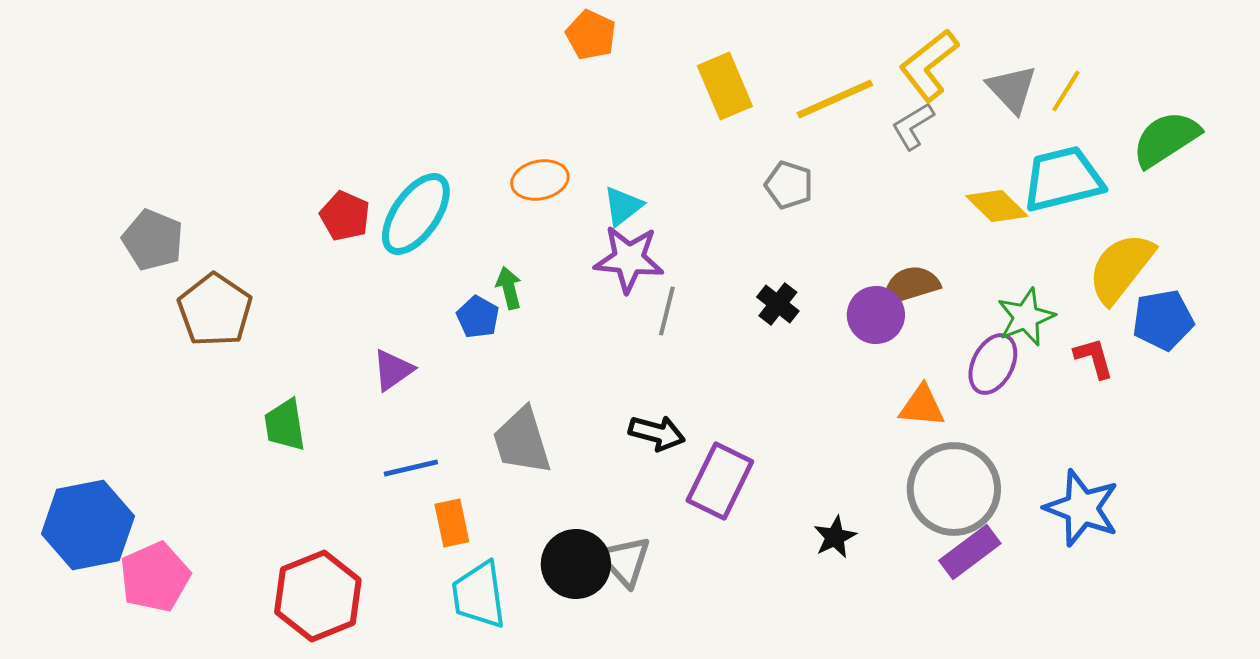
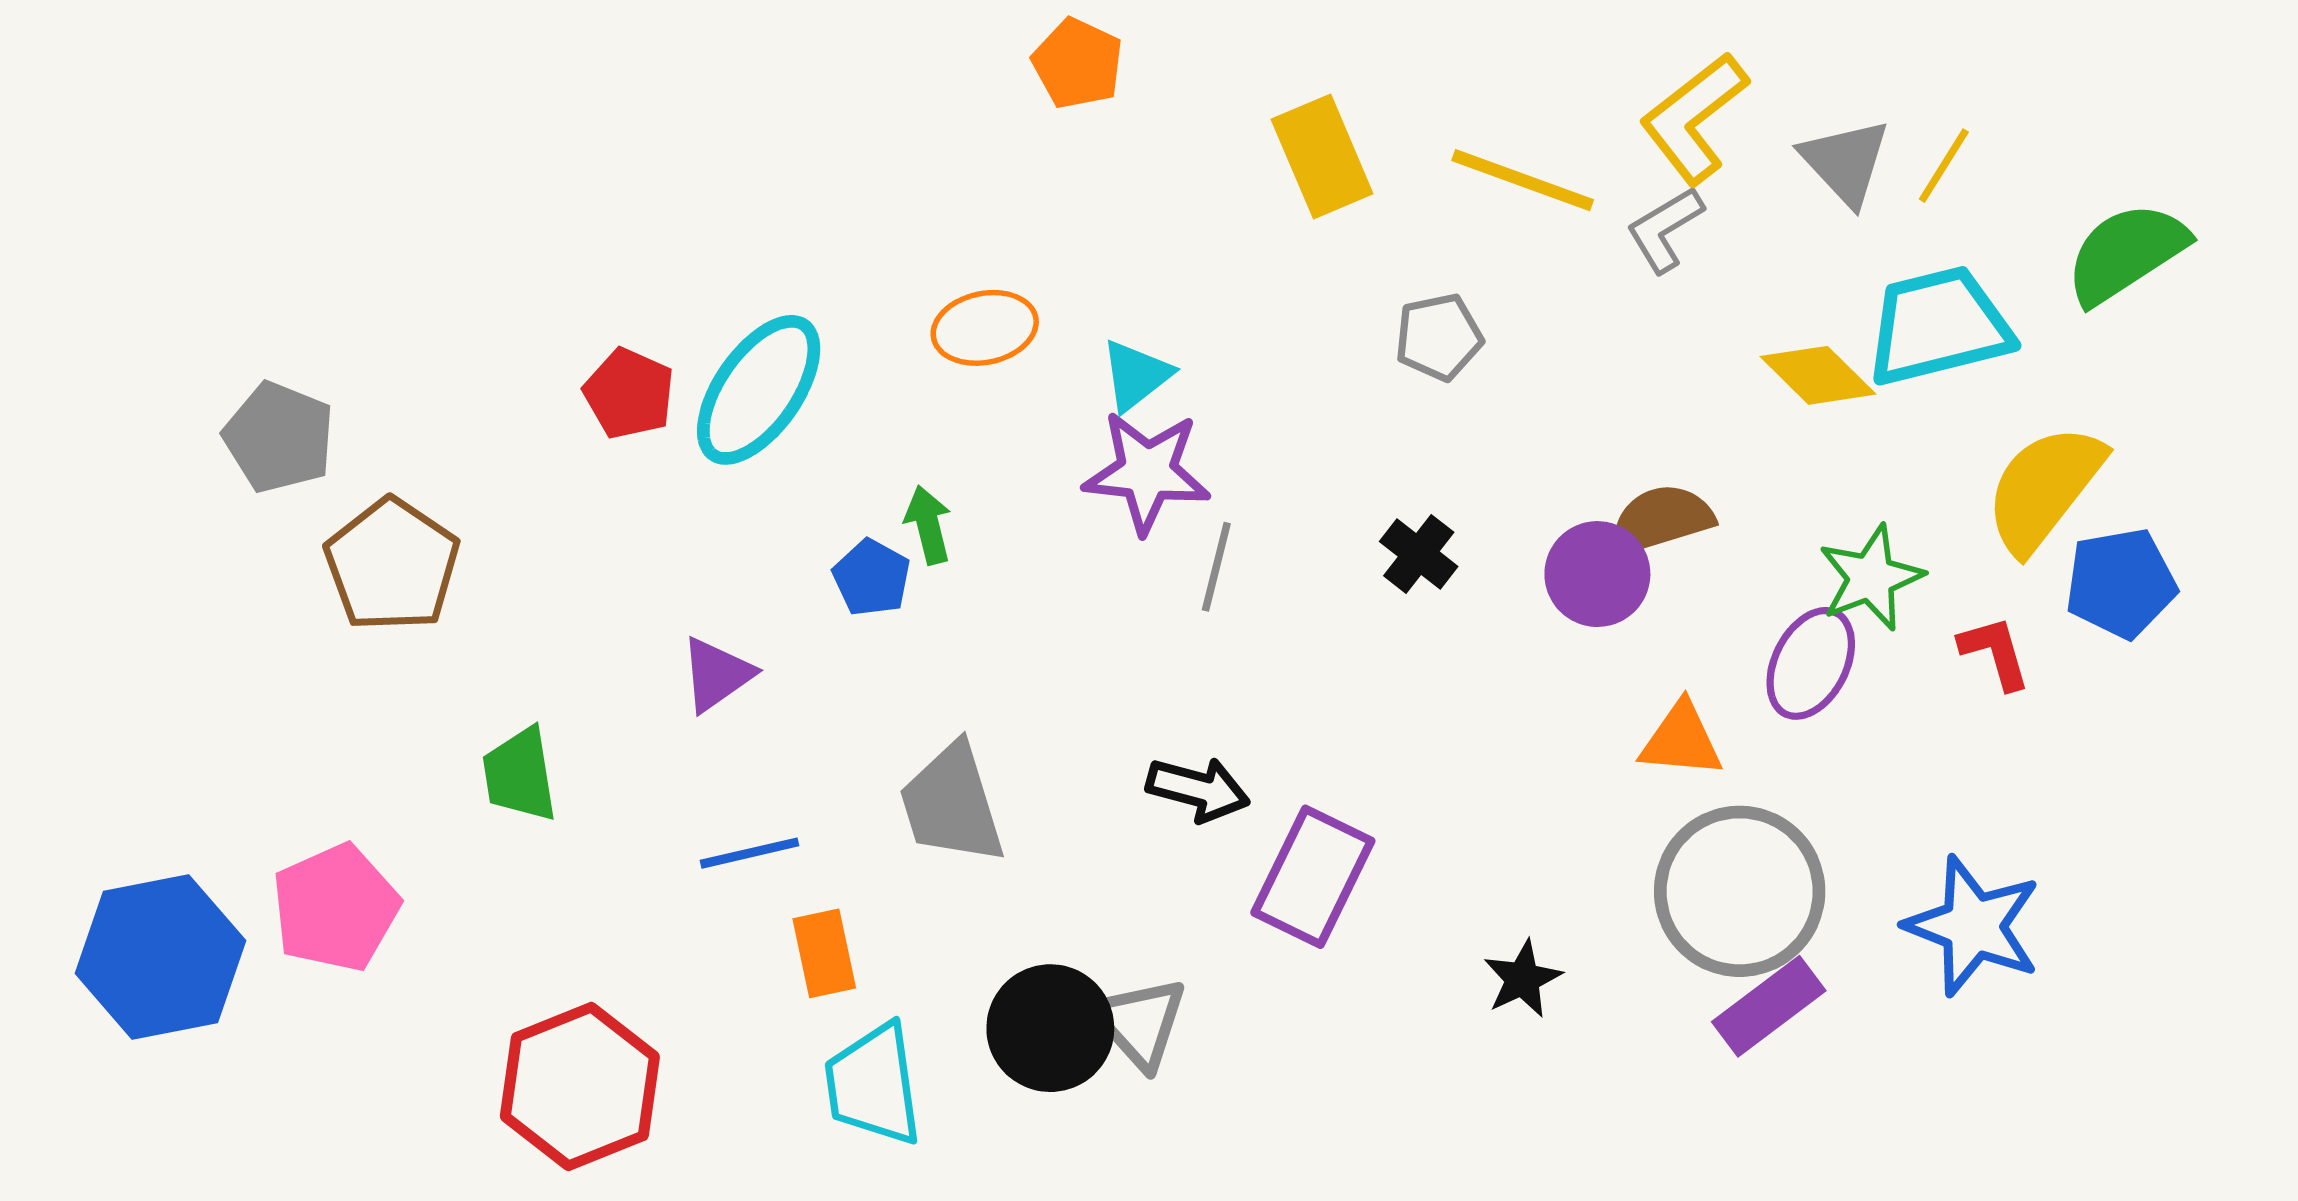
yellow line: (835, 99) -> (1523, 180), turned 44
gray pentagon: (789, 185) -> (1439, 337), turned -30
pink pentagon: (155, 577) -> (336, 908), moved

